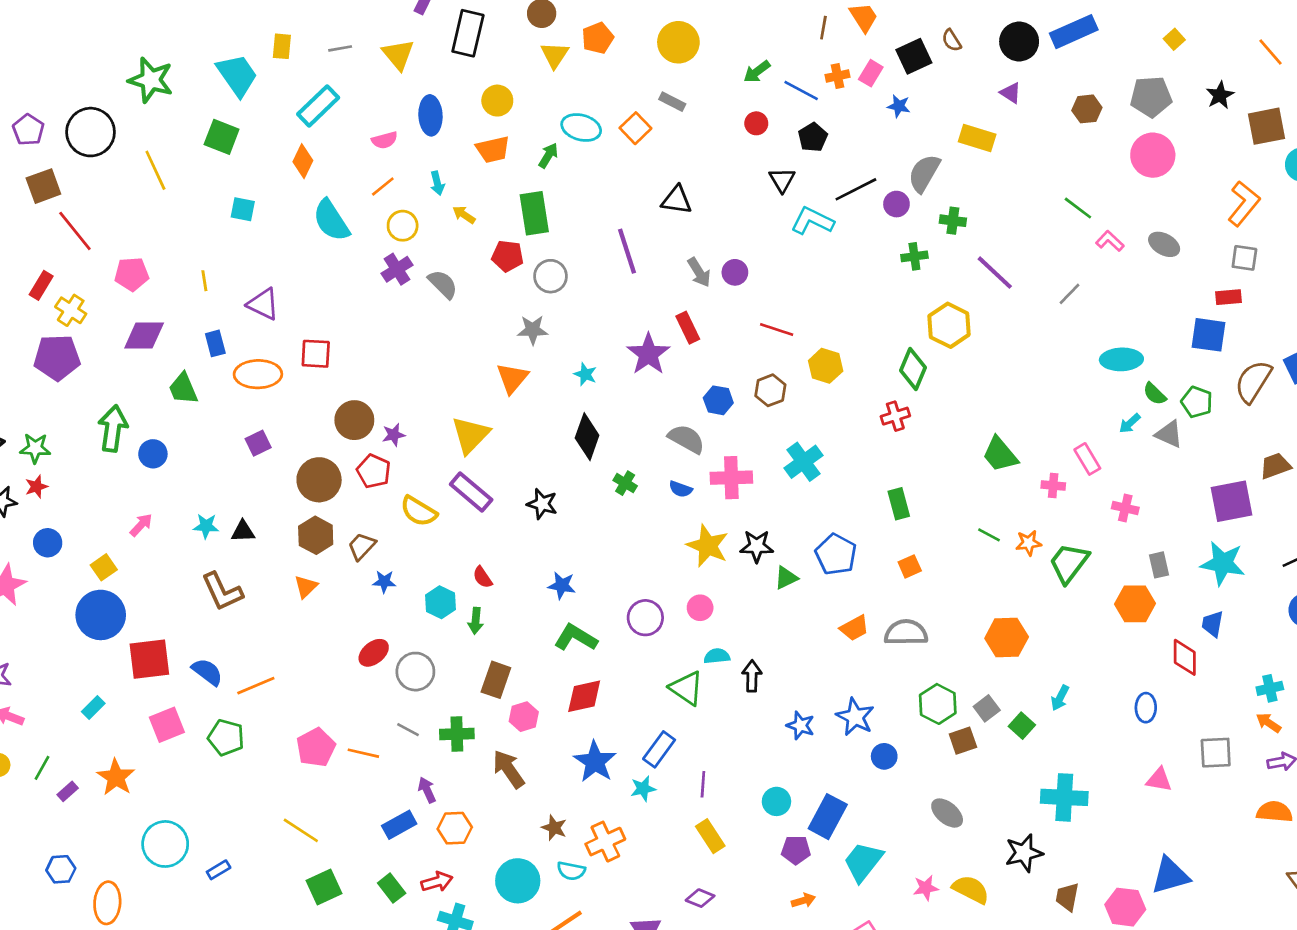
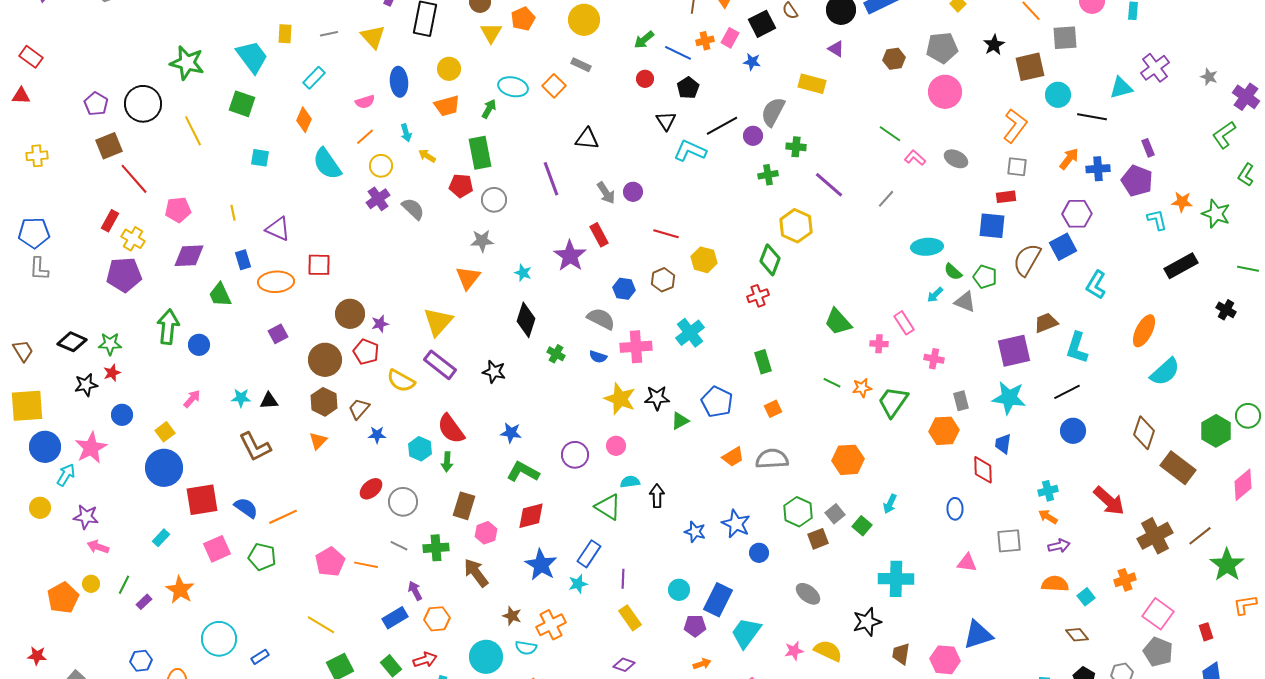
cyan rectangle: (318, 106) -> (314, 78), size x0.7
red semicircle: (482, 577) -> (451, 429), size x1.8

